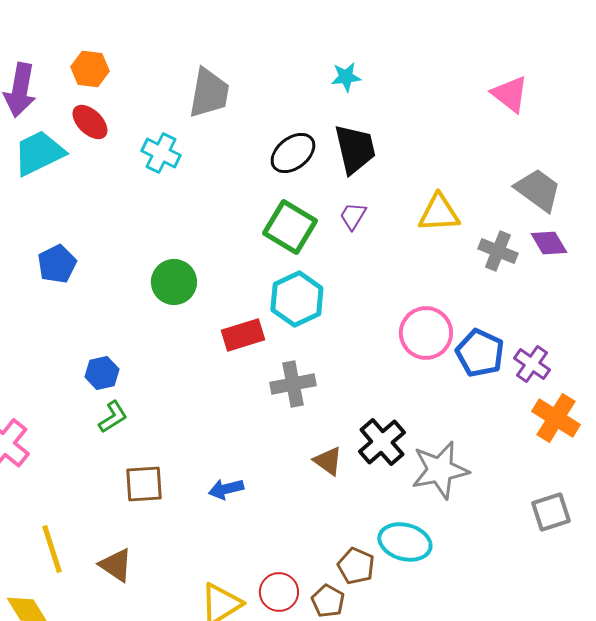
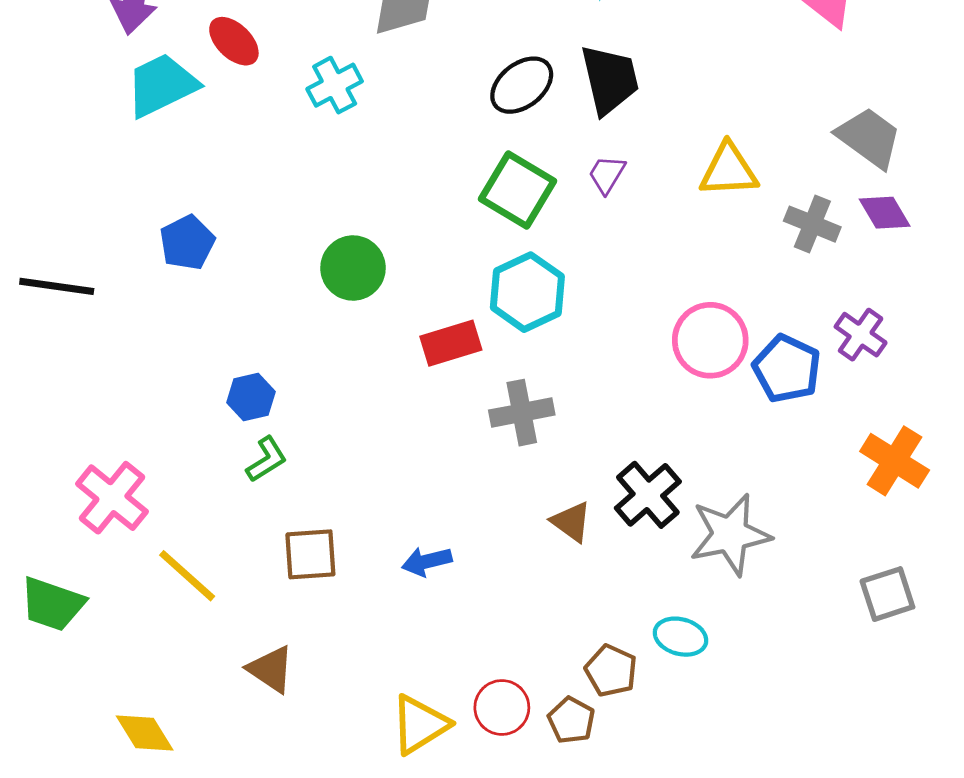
cyan cross: (161, 153) -> (335, 85), turned 36
purple cross: (532, 364) -> (861, 335), moved
cyan ellipse: (405, 542) -> (680, 637), size x0.7
yellow line: (52, 549) -> (187, 576), moved, turned -30

